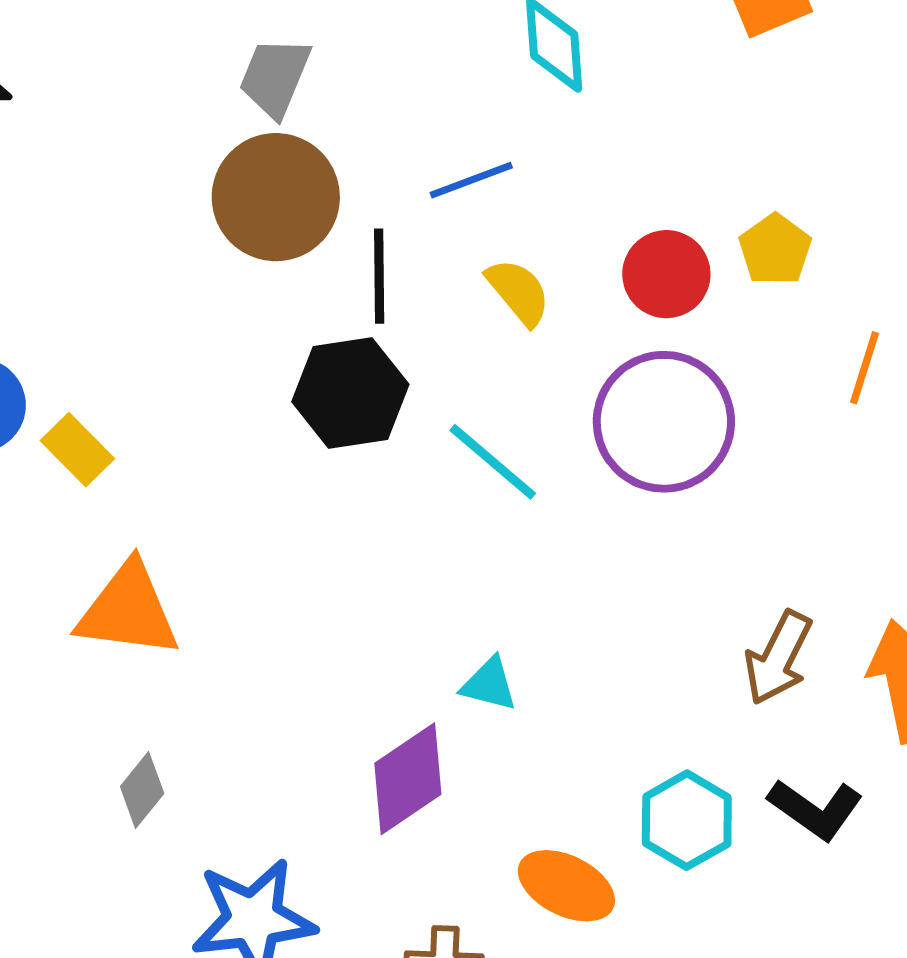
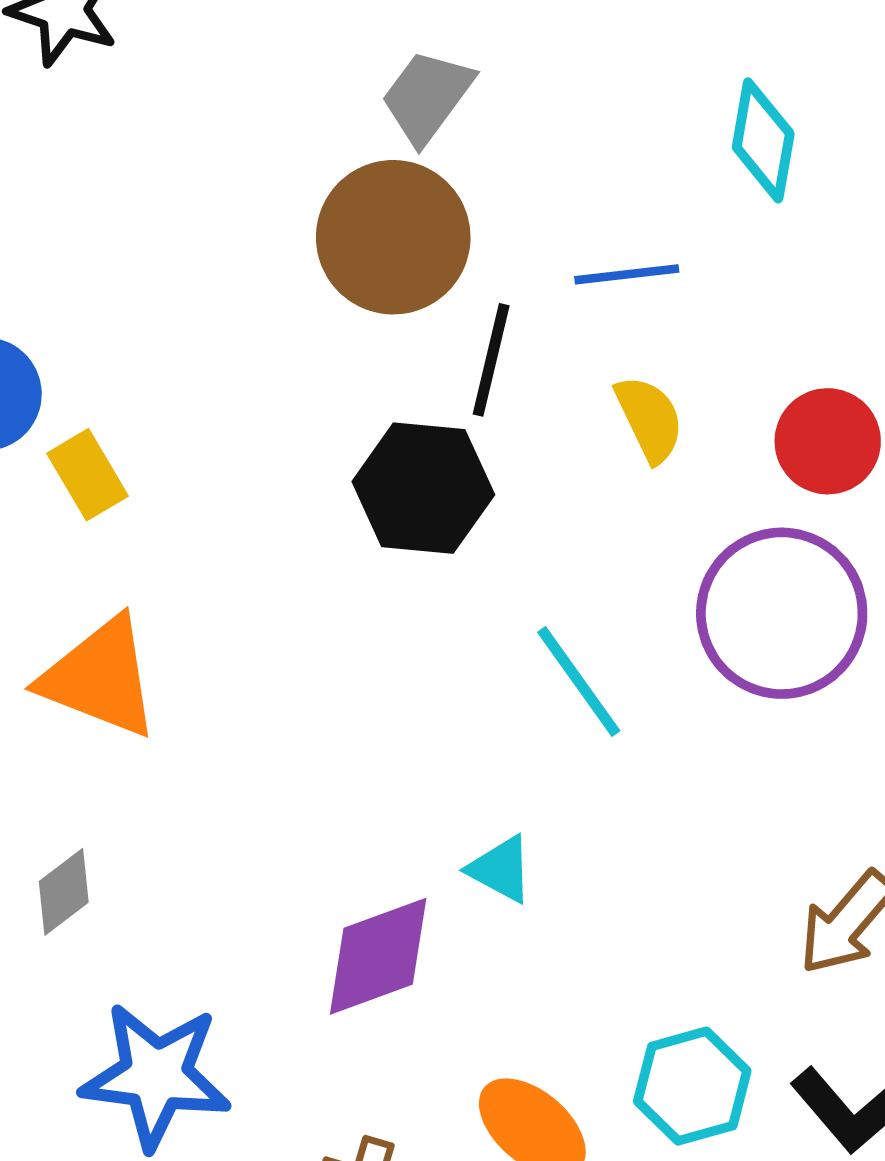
cyan line: (493, 462) -> (579, 681), moved

